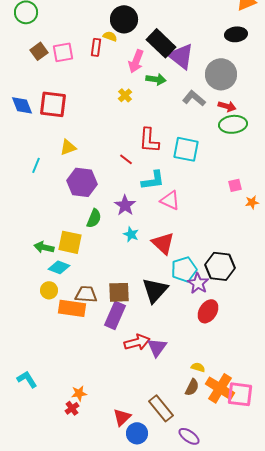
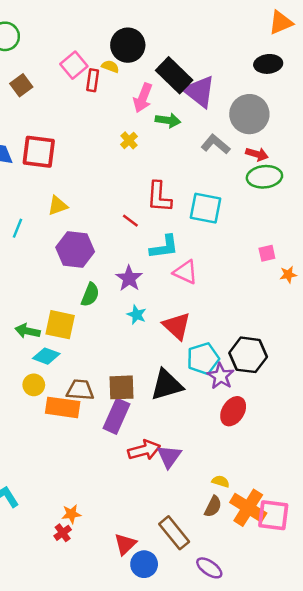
pink square: (63, 52) -> (74, 65), moved, turned -30
black triangle: (155, 290) -> (167, 385), turned 32

